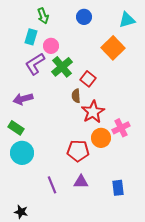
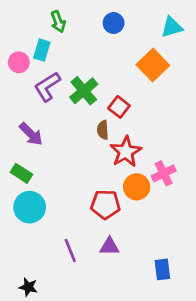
pink circle: (51, 46) -> (19, 62), moved
purple arrow: (23, 99) -> (31, 134), turned -120
blue rectangle: (118, 188) -> (162, 269), moved

